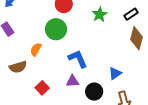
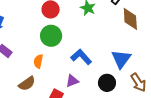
blue triangle: (115, 73) -> (121, 59), size x1.5
purple triangle: (72, 81) -> (72, 81), moved

